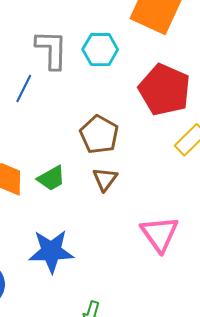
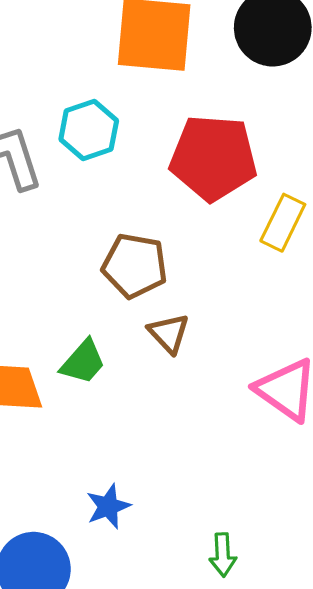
blue star: (51, 251) -> (108, 506), moved, size x0.6

